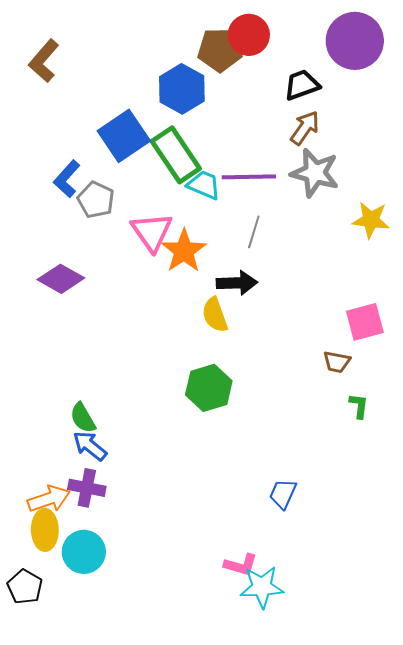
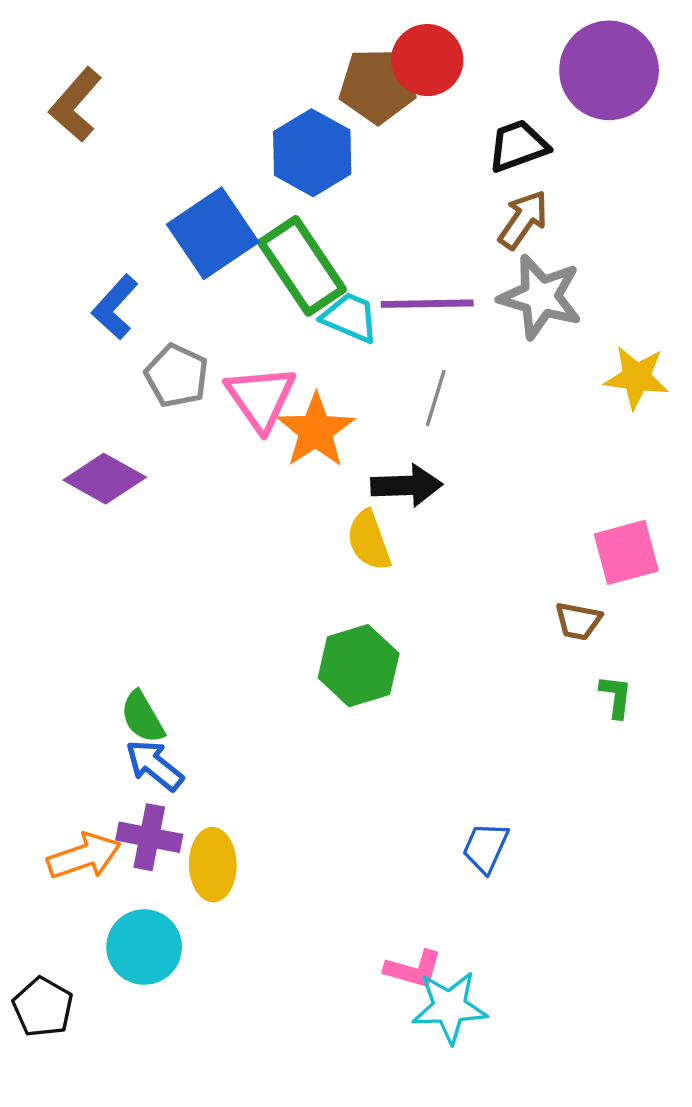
gray pentagon: (96, 200) -> (177, 376), moved
yellow ellipse: (45, 530) -> (213, 865), moved

